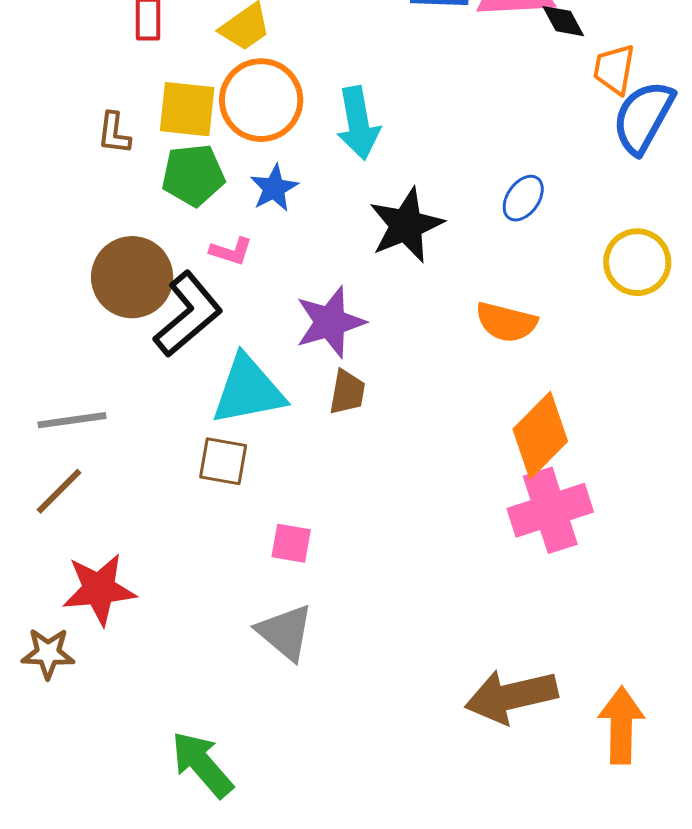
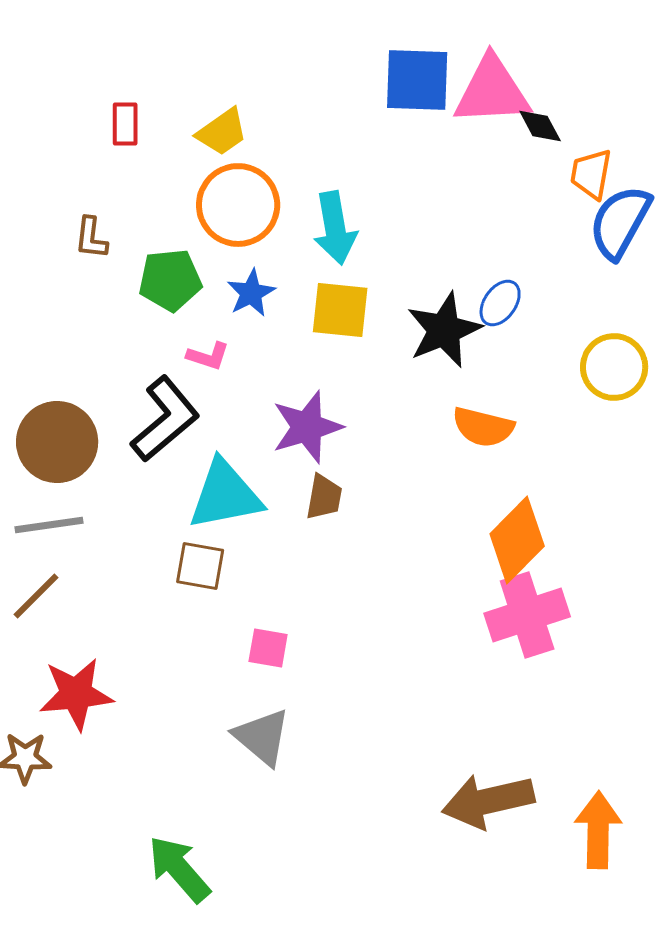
yellow square: (187, 109) -> (340, 310), moved
black star: (406, 225) -> (444, 330), moved
brown circle: (132, 277) -> (57, 442), moved

